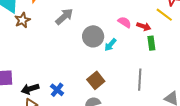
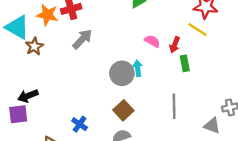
red arrow: (144, 26) -> (175, 45), turned 96
gray circle: (93, 36) -> (122, 73), moved
cyan arrow: (110, 45) -> (138, 68), turned 136
black arrow: (30, 89) -> (28, 96), moved

